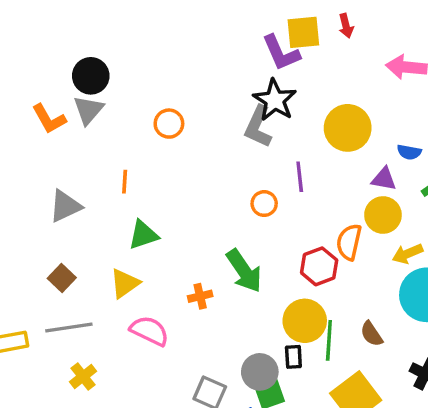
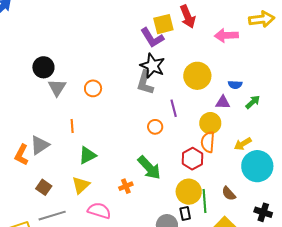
red arrow: (346, 26) -> (188, 17), size x1.6
gray triangle: (88, 110) -> (57, 88), moved
orange L-shape: (49, 119) -> (21, 155), moved, turned 65
yellow circle: (383, 215) -> (210, 123), moved

